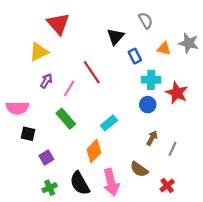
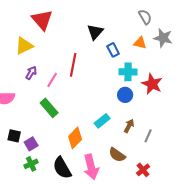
gray semicircle: (146, 20) -> (145, 17), moved
red line: (92, 72) -> (73, 65), turned 45
cyan rectangle: (109, 123) -> (102, 121), moved
black square: (28, 134) -> (14, 136), moved
green cross: (50, 188) -> (31, 164), moved

